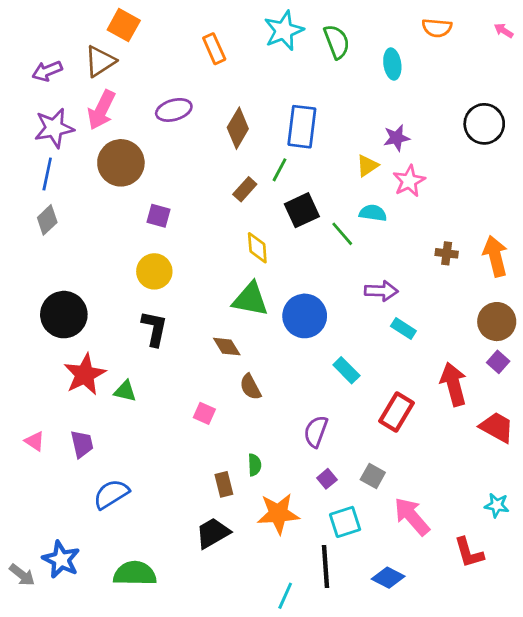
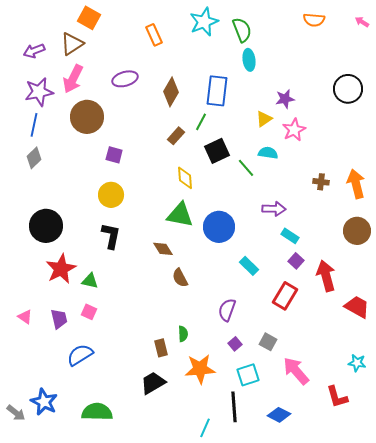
cyan ellipse: (392, 64) -> (249, 60), moved
purple square: (498, 362) -> (296, 261), moved
pink square: (204, 413) -> (89, 312), moved

